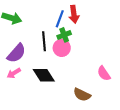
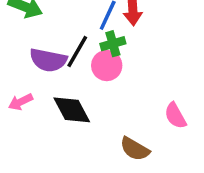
black line: (44, 41) -> (77, 51), turned 30
purple semicircle: (16, 53) -> (48, 60), moved, turned 55

